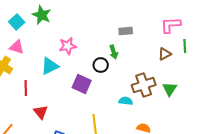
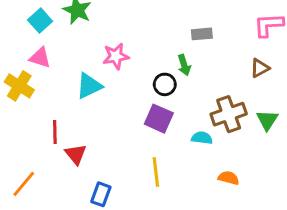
purple square: (82, 84) -> (159, 119), moved
red line: (26, 88) -> (55, 132), moved

